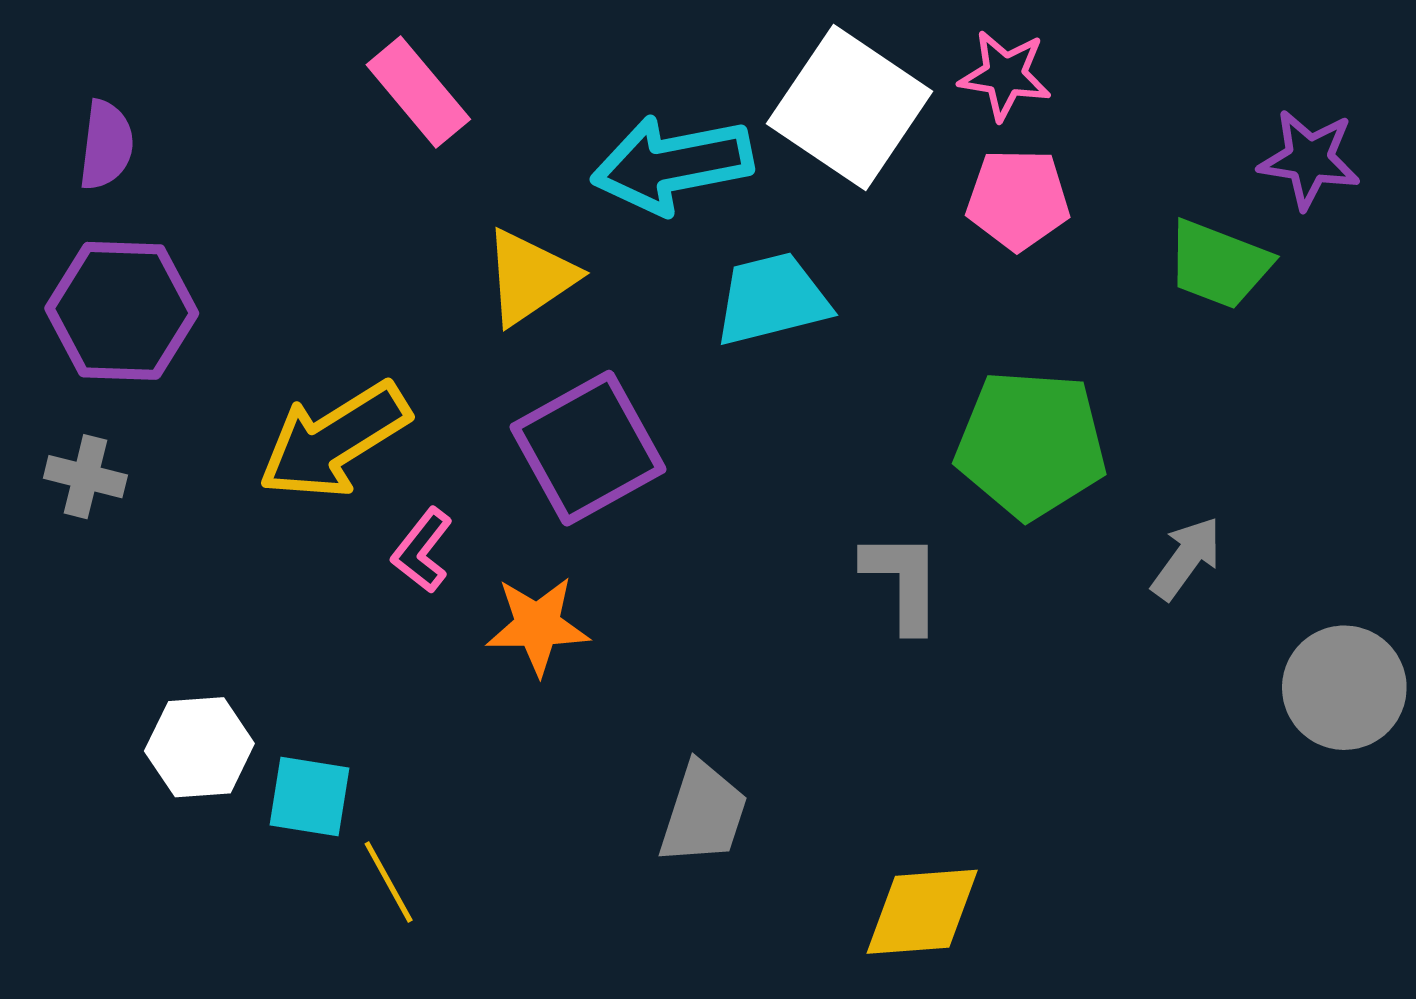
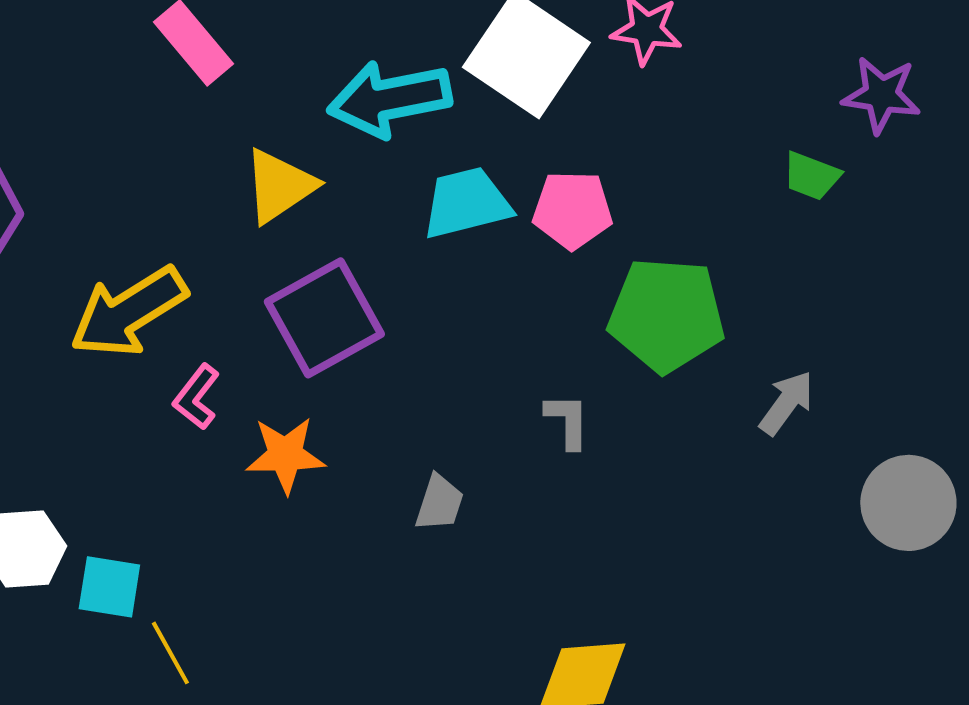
pink pentagon: (1018, 199) -> (572, 210), moved
green trapezoid: (1219, 264) -> (811, 176), size x0.7
gray L-shape: (903, 582) -> (567, 421), size x0.7
gray trapezoid: (703, 813) -> (439, 503), moved, size x0.7

